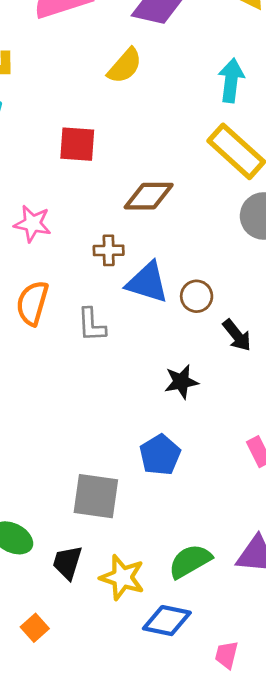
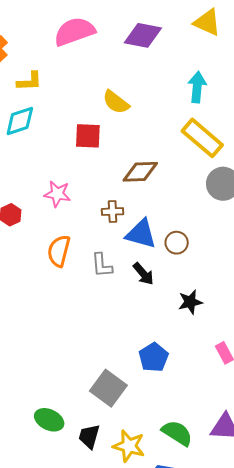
yellow semicircle: (125, 66) -> (116, 102), moved, turned 88
black arrow: (237, 335) -> (143, 274), moved
black star: (181, 382) -> (190, 302), moved
gray square: (96, 496) -> (108, 388), turned 30
green semicircle: (190, 561) -> (177, 433), turned 64

